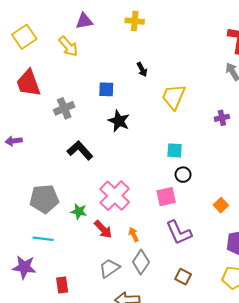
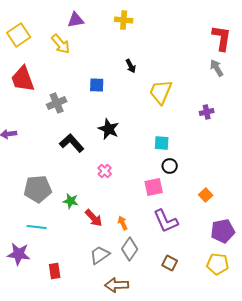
black star: (119, 121) -> (109, 129), moved
pink cross: (115, 196) -> (105, 171), moved, size x0.5

